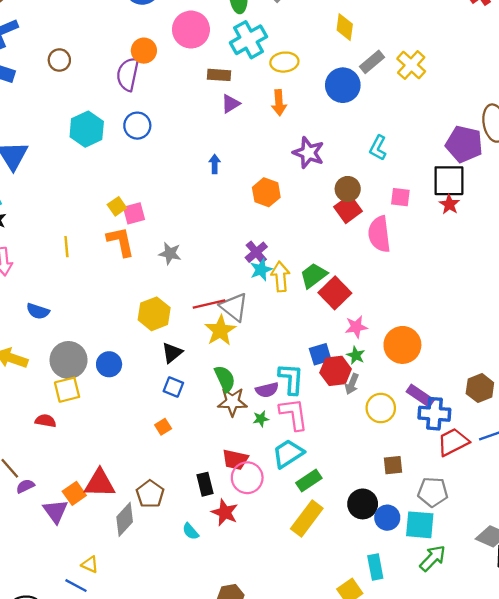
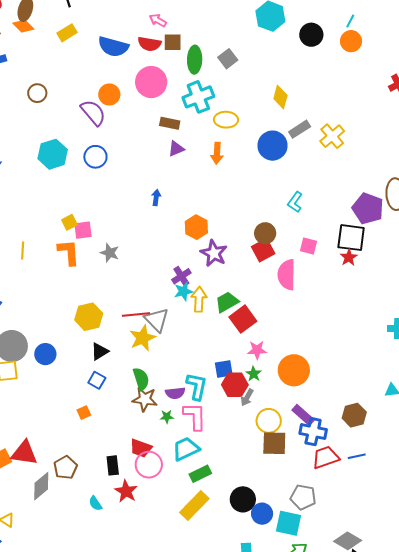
purple semicircle: (128, 74) -> (93, 113), turned 120
purple star: (308, 153) -> (214, 253), moved
gray star: (170, 253) -> (110, 253), moved
brown square: (393, 465) -> (274, 443), moved, size x1.5

